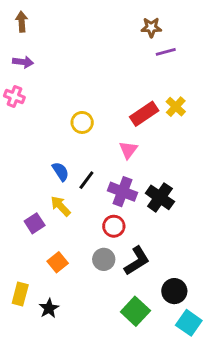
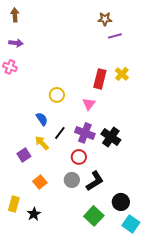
red rectangle: (144, 114) -> (100, 79), turned -42
yellow circle: (82, 122) -> (57, 95), moved
black line: (86, 180) -> (60, 133), moved

